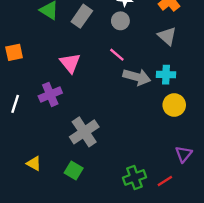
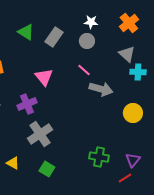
cyan cross: (166, 75) -> (138, 72), moved
gray cross: (84, 132) -> (40, 134), moved
purple triangle: (184, 154) -> (133, 160), moved
green cross: (134, 177) -> (99, 157), moved, turned 30

